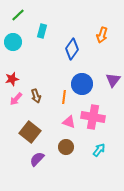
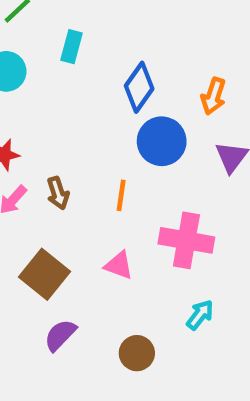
orange arrow: (102, 35) -> (213, 96), moved
blue circle: (82, 84) -> (162, 141), moved
pink triangle: (69, 122) -> (119, 265), moved
brown circle: (66, 147) -> (137, 353), moved

